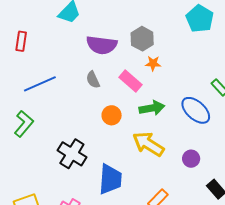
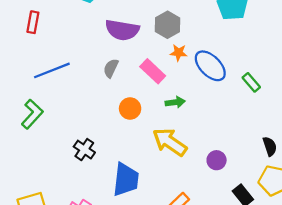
gray semicircle: (93, 80) -> (111, 68), turned 48
green arrow: (152, 108) -> (175, 102), size x0.7
blue ellipse: (196, 110) -> (210, 66), moved
black cross: (72, 154) -> (84, 150), size x0.7

